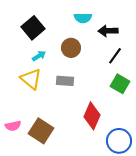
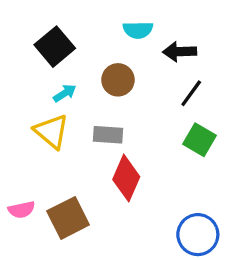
red diamond: (92, 116) -> (126, 178), moved
brown square: (41, 131) -> (68, 218), turned 30

